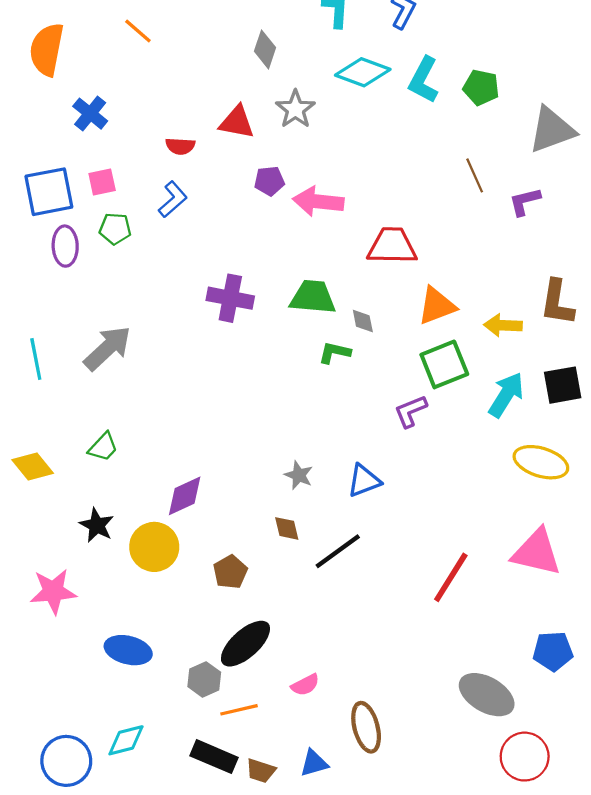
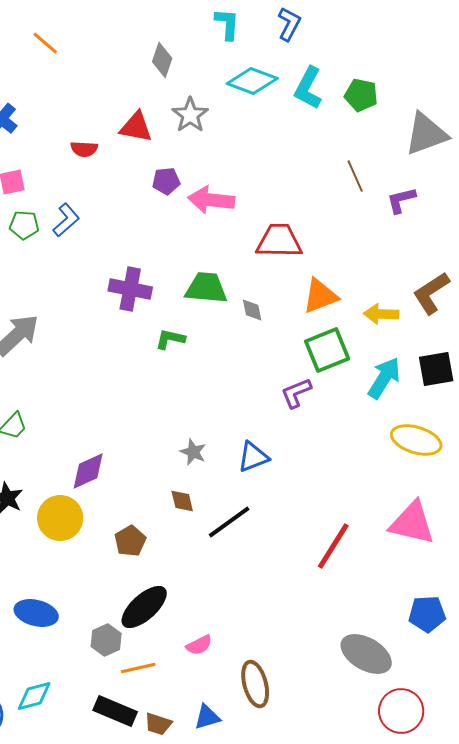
blue L-shape: (173, 199) -> (66, 220), moved
brown L-shape: (557, 303) -> (431, 293), turned 48
green L-shape: (335, 352) -> (170, 339), moved

